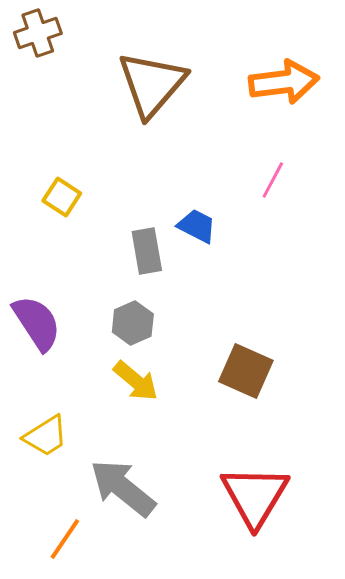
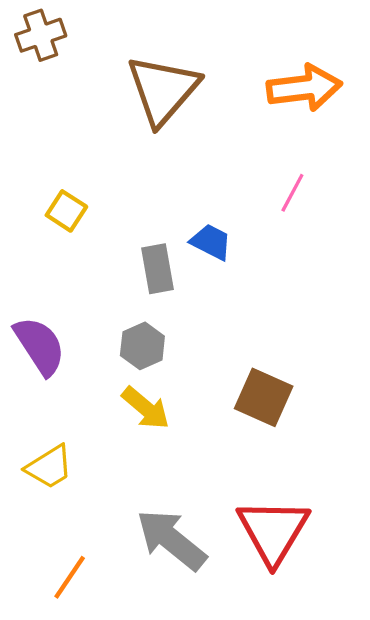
gray arrow: (123, 488) -> (171, 540), moved

